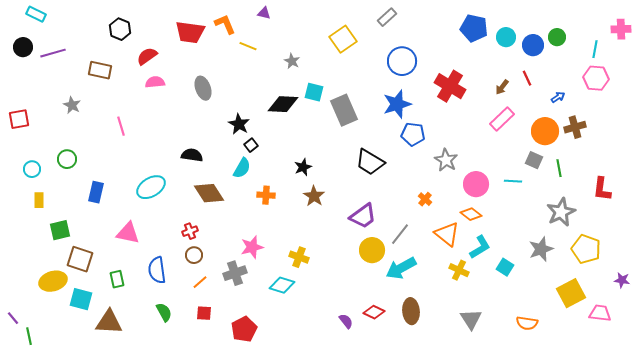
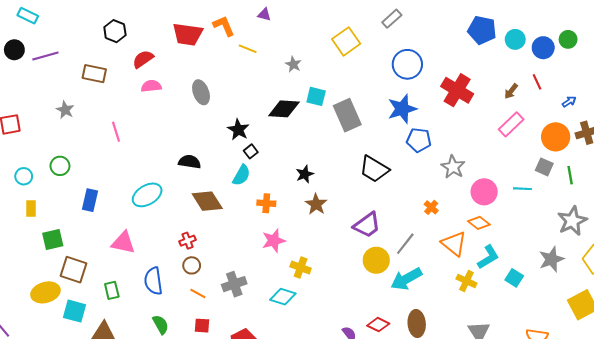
pink star: (252, 247) -> (274, 241), moved
orange line: (200, 282) -> (198, 293), turned 70

